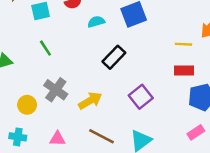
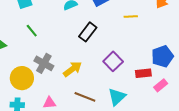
yellow line: (183, 44) -> (131, 16), moved
red rectangle: (184, 70) -> (143, 73), moved
yellow circle: (27, 105) -> (22, 78), size x1.5

